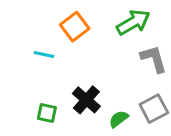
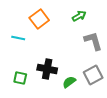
green arrow: (133, 22) -> (79, 16), size x0.6
black cross: (86, 100) -> (47, 69), turned -30

